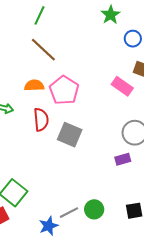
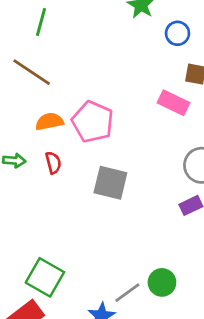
brown line: (43, 50) -> (32, 72), moved
red semicircle: (41, 120) -> (53, 163), moved, size x0.7

